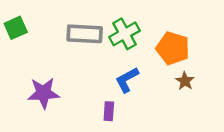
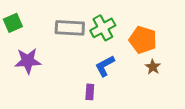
purple star: (44, 93) -> (28, 61), moved

